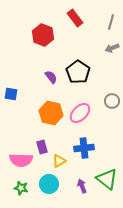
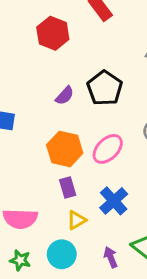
purple semicircle: (51, 77) -> (65, 96), turned 80
purple rectangle: (42, 147) -> (68, 188), moved
blue cross: (84, 148) -> (114, 201), turned -36

